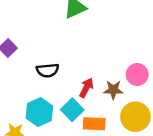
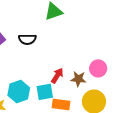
black semicircle: (48, 70) -> (27, 39), moved
cyan square: (72, 110) -> (45, 92), turned 30

